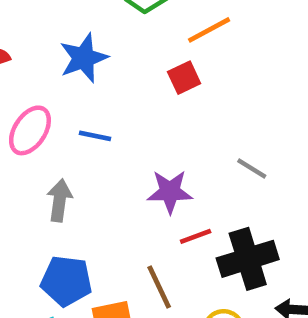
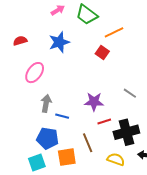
red square: (184, 78) -> (102, 53), turned -32
blue line: (95, 136) -> (62, 116), moved

